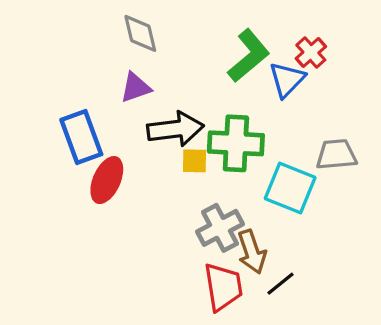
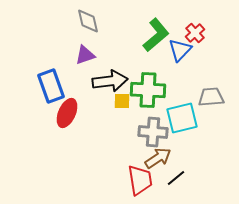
cyan square: (290, 188) -> (182, 118), turned -36
gray cross: (220, 228) -> (153, 132), moved, turned 32
brown arrow: (252, 252) -> (158, 158), turned -104

